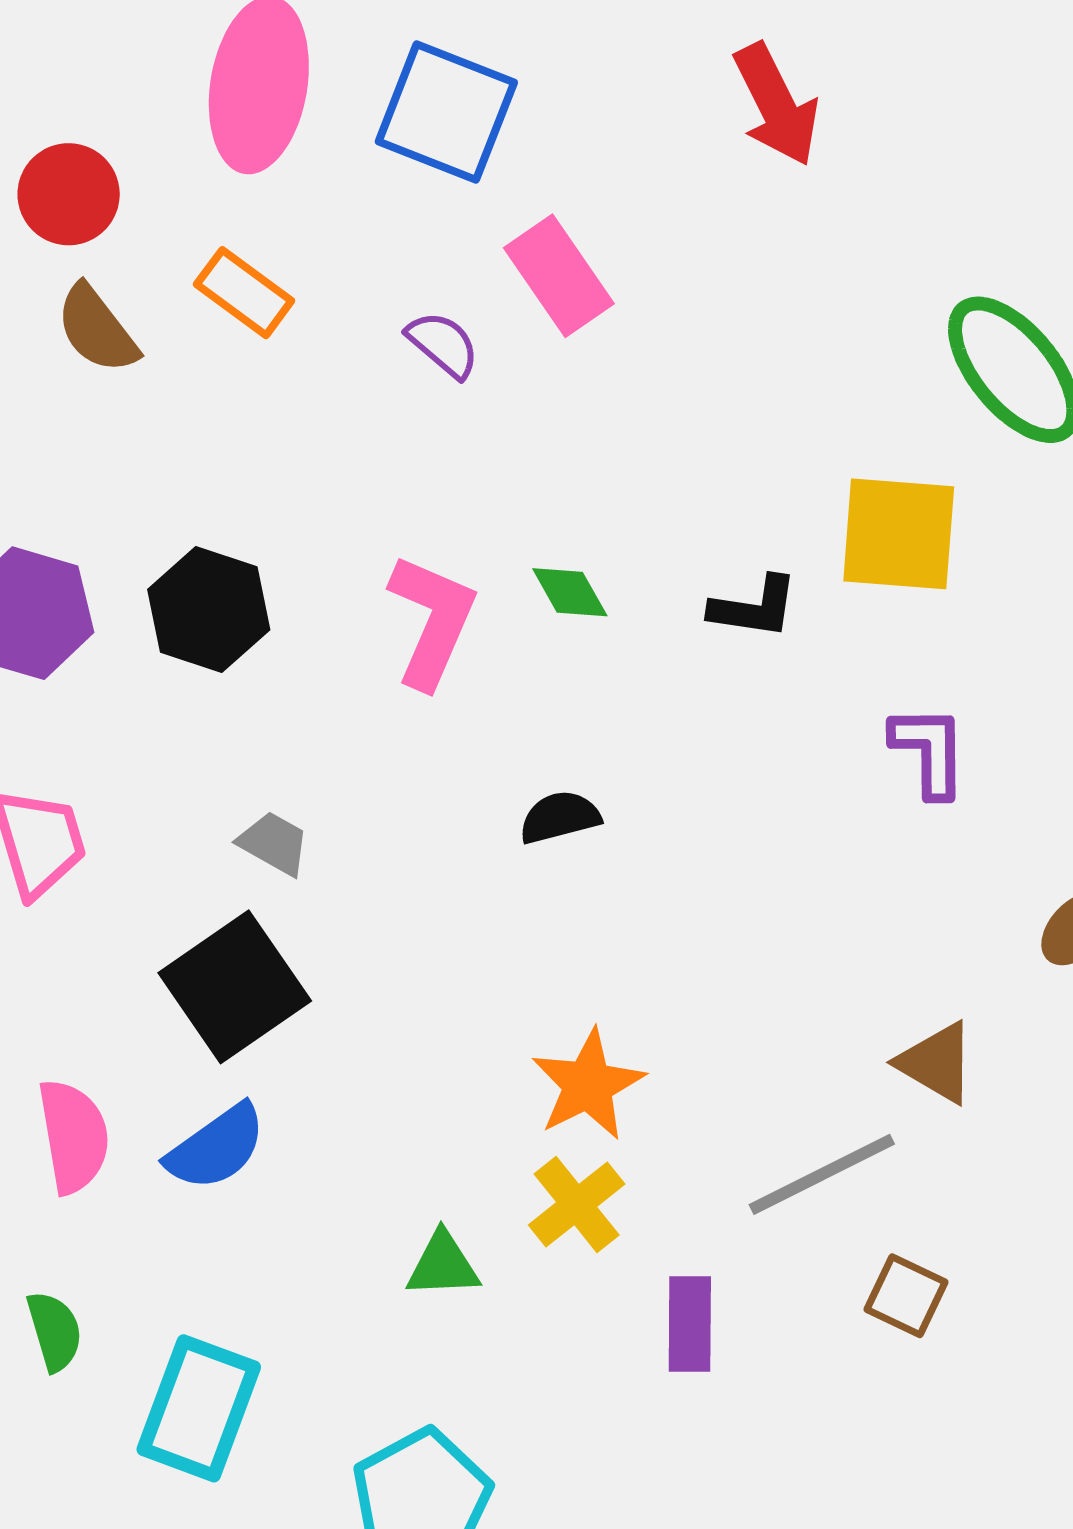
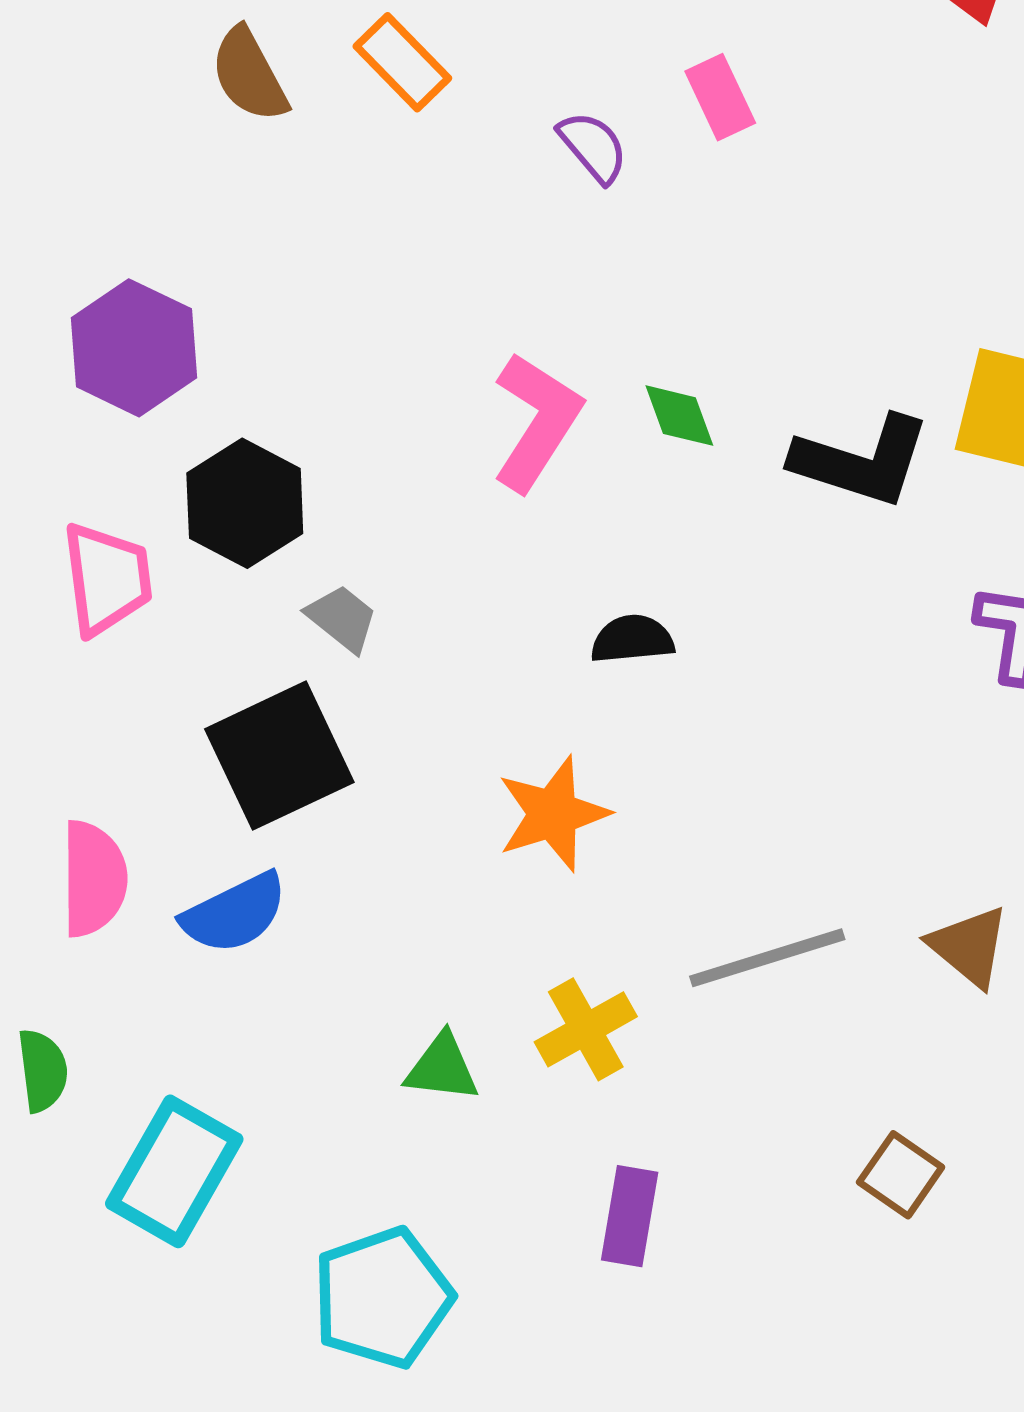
pink rectangle: (559, 276) -> (720, 97), size x0.7
black L-shape: (754, 607) -> (861, 461), size x1.5
black hexagon: (209, 610) -> (245, 503), moved
orange star: (588, 1085) -> (553, 814), moved
gray line: (822, 1174) -> (767, 958), moved
purple rectangle: (690, 1324) -> (630, 1216), moved

